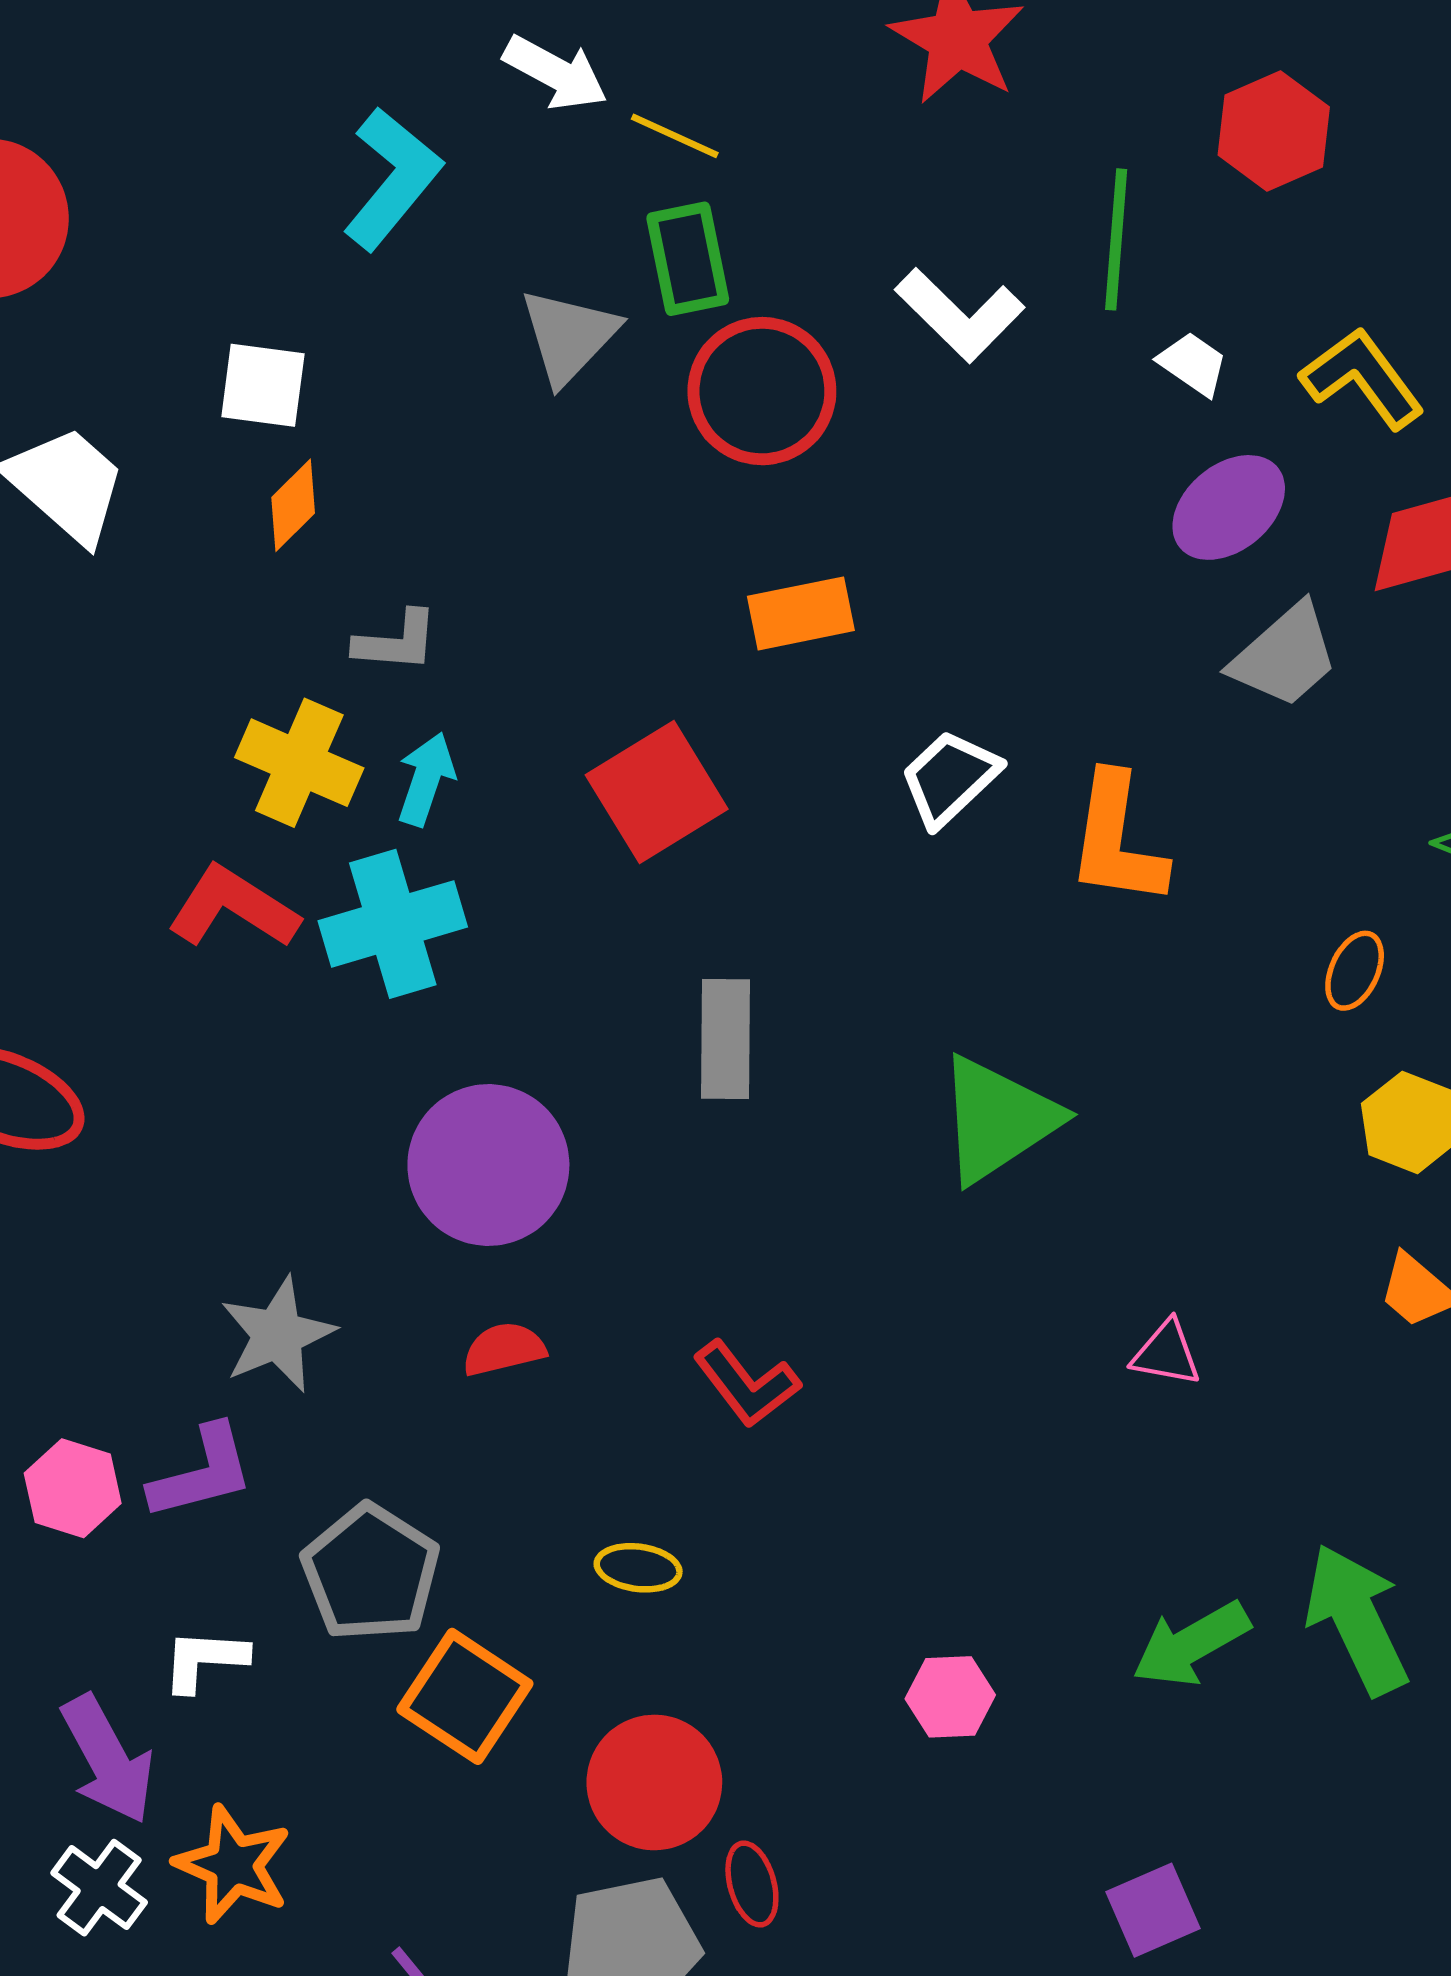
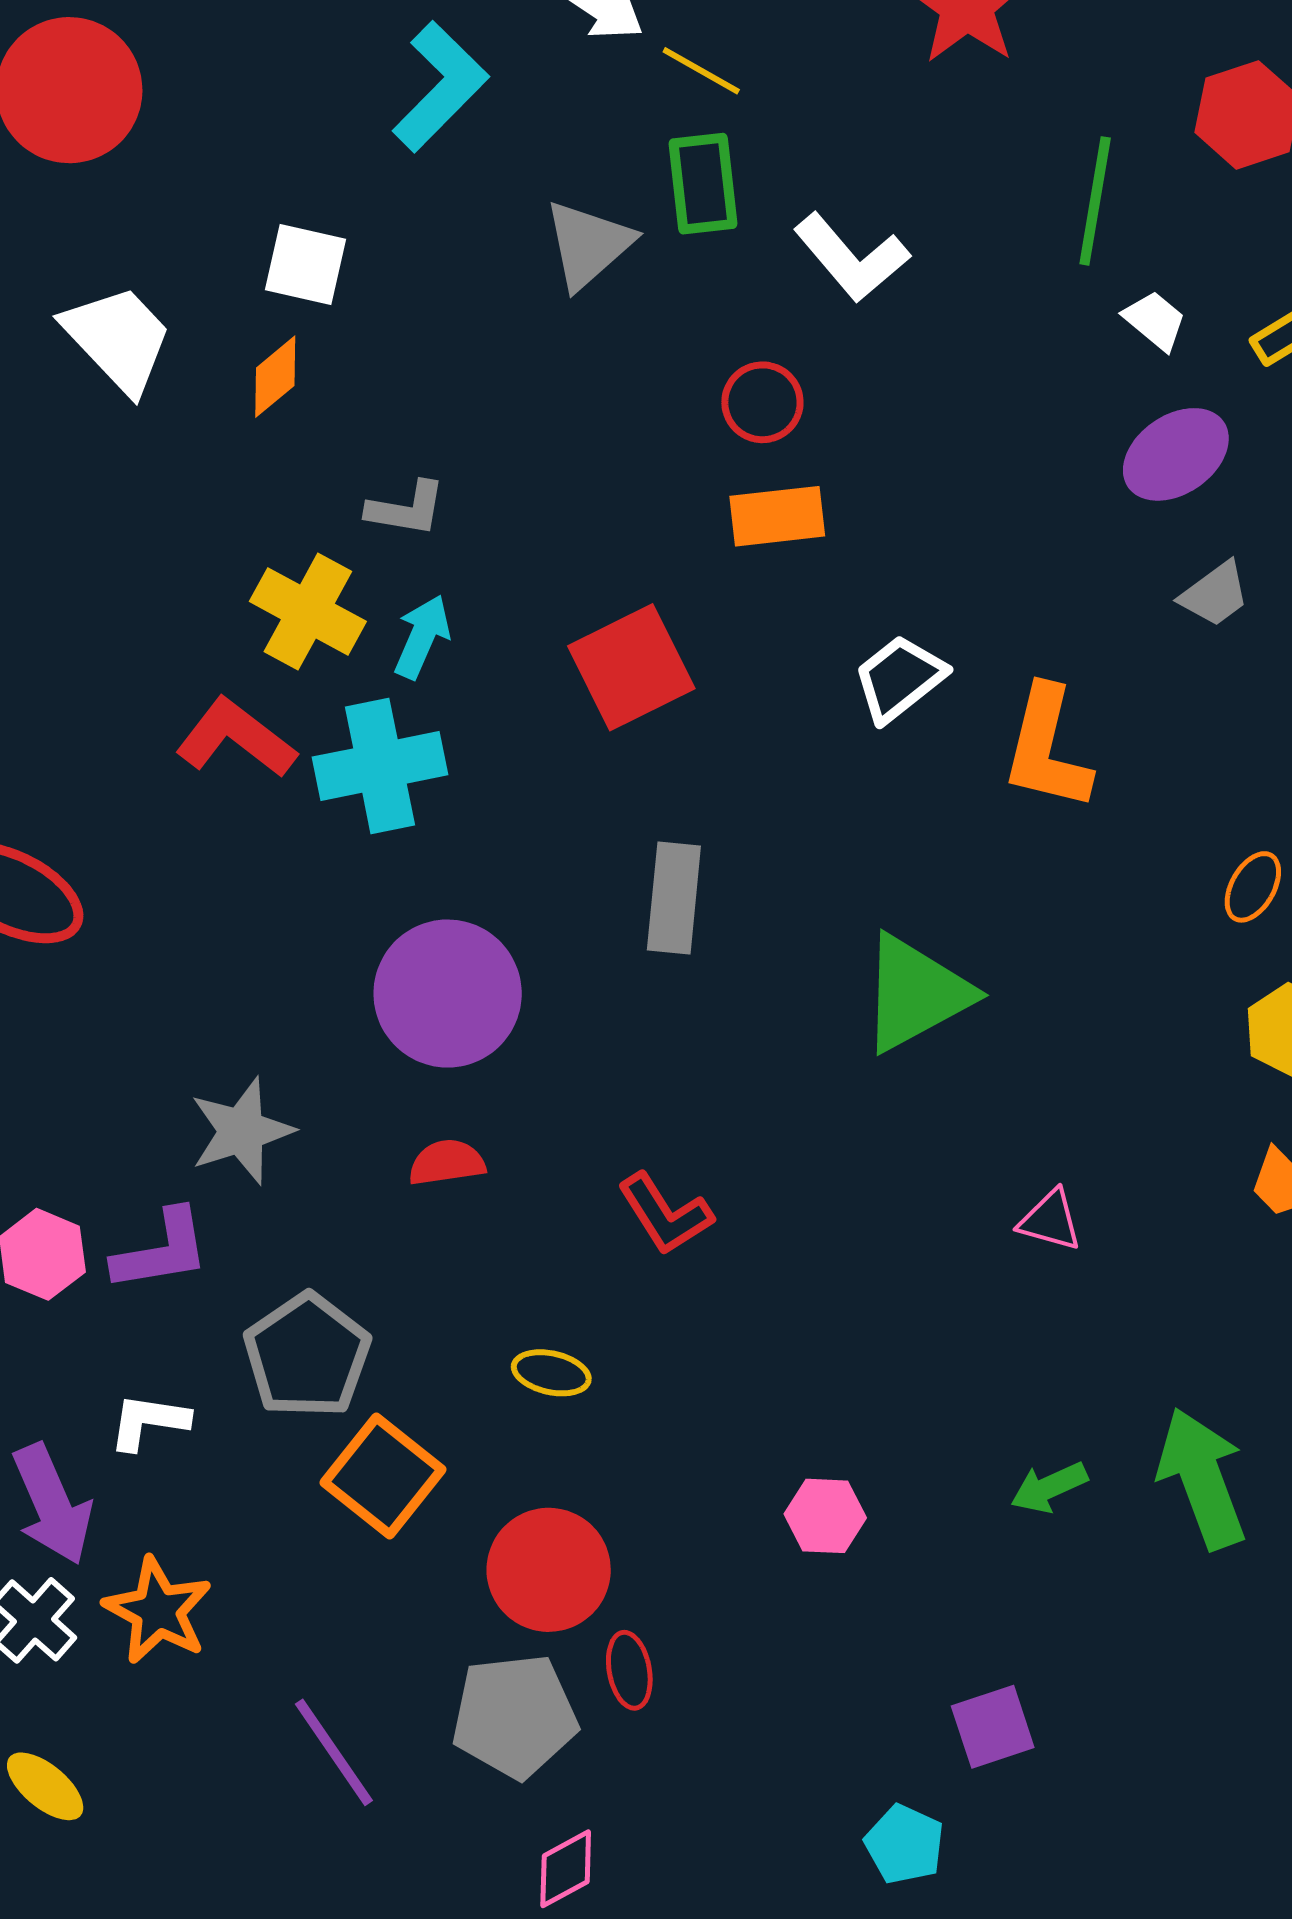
white L-shape: (960, 315) -> (851, 258), moved
red circle: (762, 391) -> (762, 402), moved, size x0.6
orange diamond: (293, 505) -> (275, 377), moved
gray trapezoid: (1285, 656) -> (1215, 594), size x0.7
green arrow: (1191, 1644) -> (1049, 1487), size x0.7

